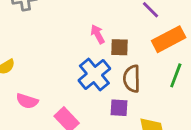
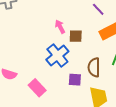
brown semicircle: (132, 79) -> (94, 67), moved

